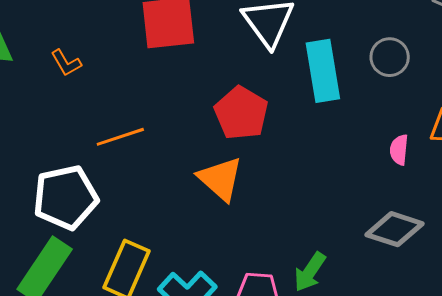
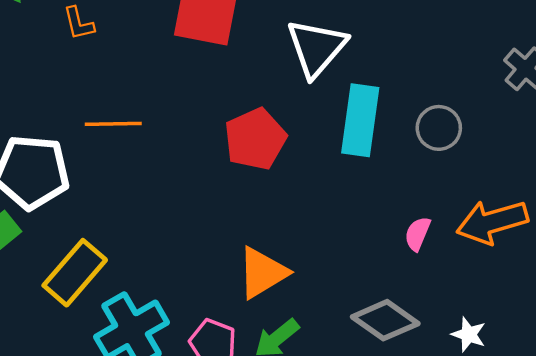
orange triangle: (220, 179) -> (262, 273), moved, turned 30

